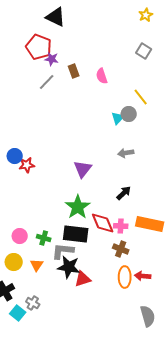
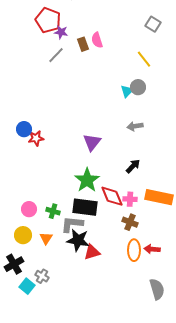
pink semicircle: (102, 76) -> (97, 40), moved
yellow line: (141, 97) -> (144, 59), moved

